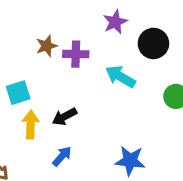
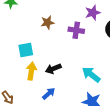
purple cross: (76, 54) -> (76, 30), moved
cyan arrow: (120, 77) -> (91, 75), moved

